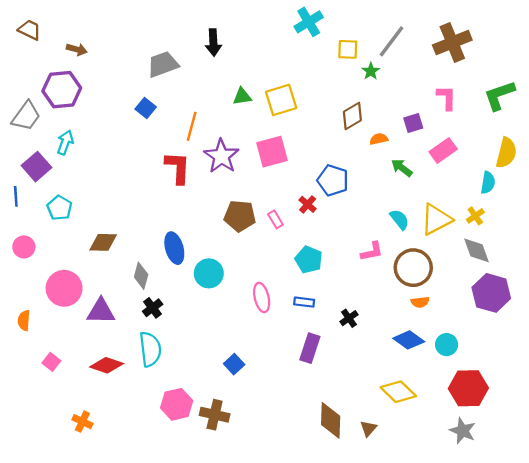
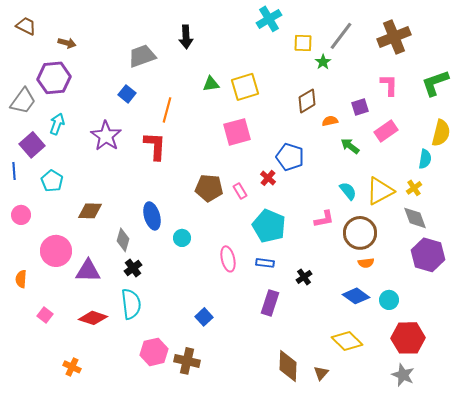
purple star: (221, 156) -> (106, 136), moved
cyan pentagon: (309, 260) -> (269, 226), size x1.4
cyan circle: (209, 273) -> (182, 238), size x0.7

